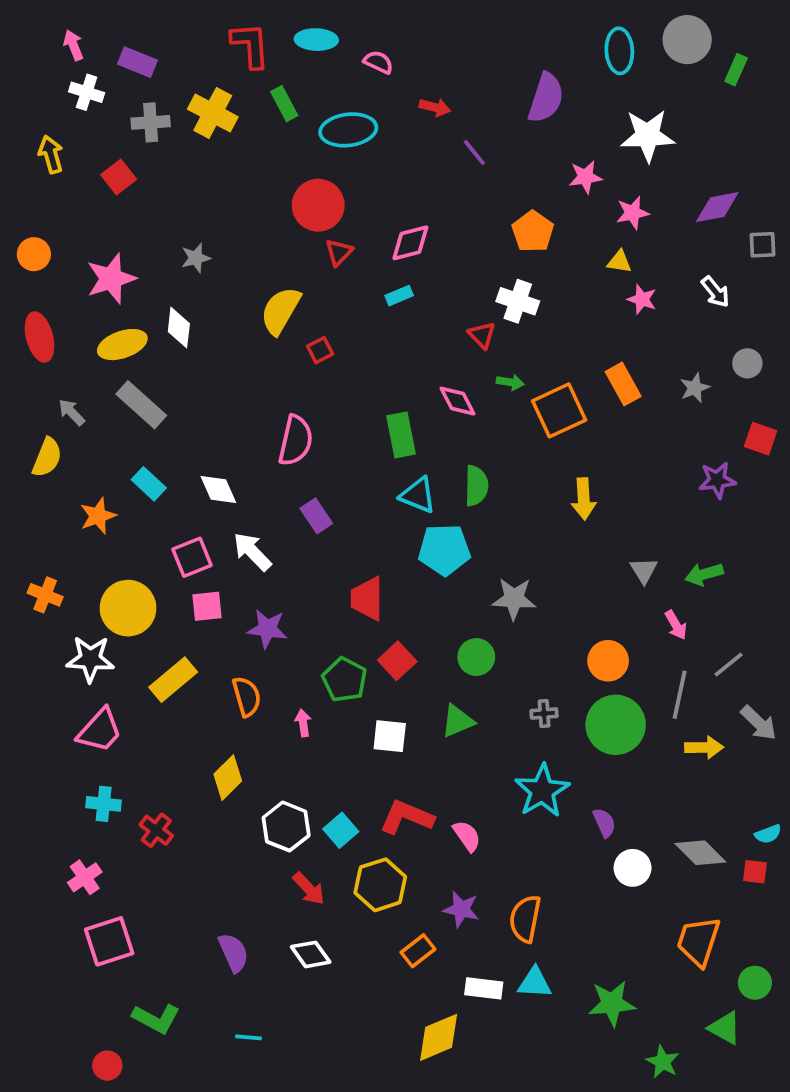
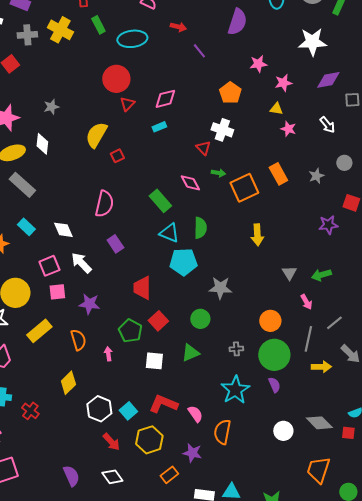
white star: (648, 136) -> (312, 42), moved
green rectangle: (401, 435) -> (160, 201), turned -30
purple semicircle: (604, 823) -> (274, 385), moved
orange semicircle: (525, 919) -> (222, 432), moved

